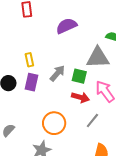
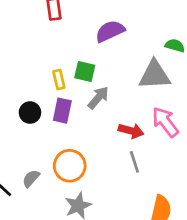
green square: (79, 76) -> (85, 71), moved
gray line: (92, 120) -> (134, 162), moved, turned -56
orange circle: (54, 123) -> (70, 166), moved

